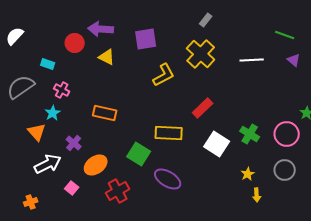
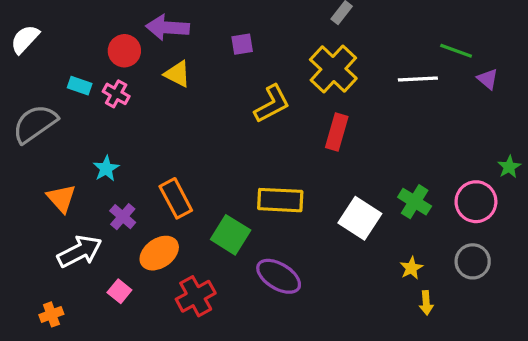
green line: (285, 35) -> (456, 51), moved
purple square: (146, 39) -> (242, 44), size x0.6
pink cross: (62, 90) -> (116, 94), moved
red rectangle: (203, 108) -> (337, 132), moved, turned -30
cyan star: (53, 113) -> (106, 169), moved
orange rectangle: (105, 113) -> (176, 198), moved, turned 50

